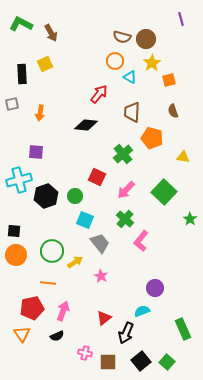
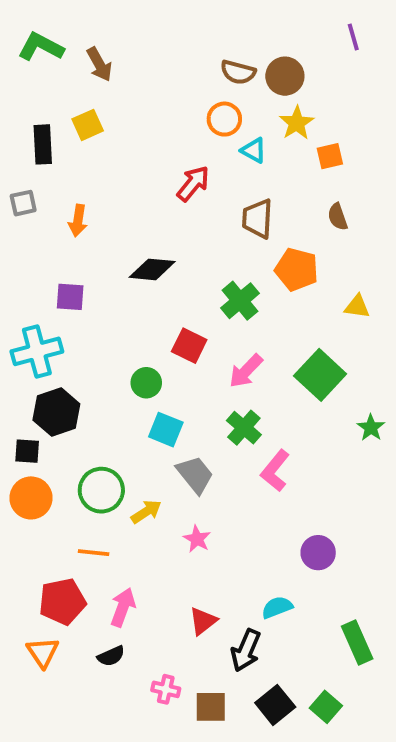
black diamond: (86, 125) -> (152, 269), moved
black hexagon: (46, 196) -> (56, 412), moved
purple circle: (155, 288) -> (318, 553), moved

